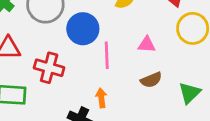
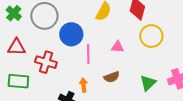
brown semicircle: (151, 80) -> (112, 77), moved

